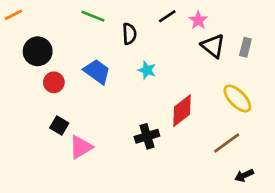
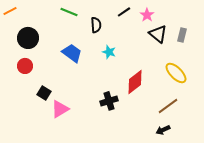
red circle: (54, 82) -> (25, 66), moved
black arrow: (244, 175) -> (163, 130), moved

